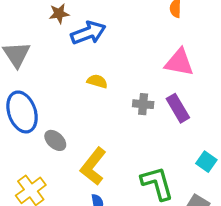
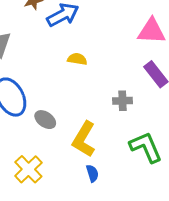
gray cross: (143, 104) -> (123, 101), moved

